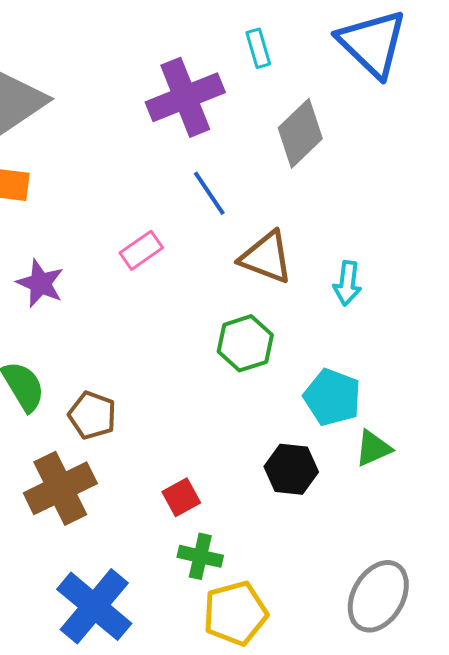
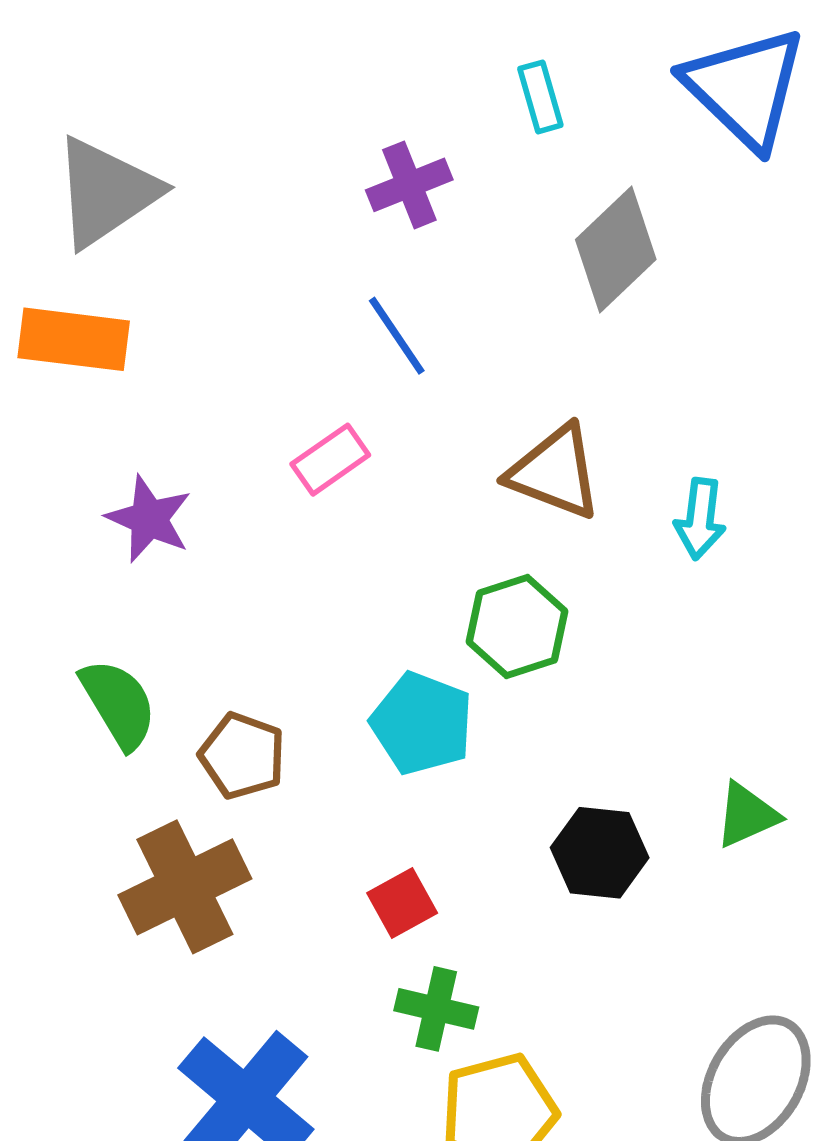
purple cross: (185, 97) -> (409, 185), size x0.6
blue line: (209, 193) -> (397, 336), moved
cyan pentagon: (332, 397) -> (422, 723), moved

